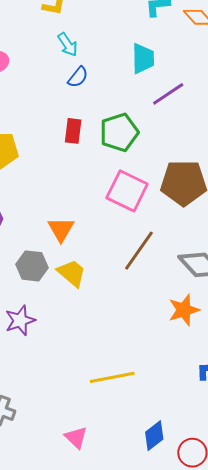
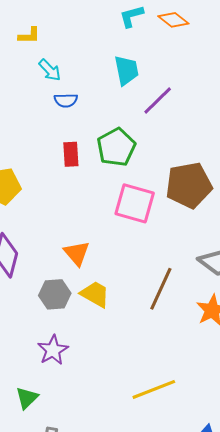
blue semicircle: (78, 77) -> (66, 100), turned 60
brown line: (139, 251) -> (161, 289), moved

